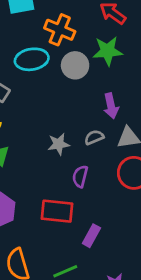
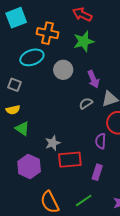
gray circle: (75, 65) -> (63, 70), moved
gray star: (59, 144) -> (53, 143), moved
purple semicircle: (80, 176) -> (101, 141), moved

